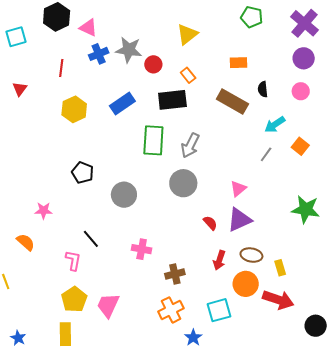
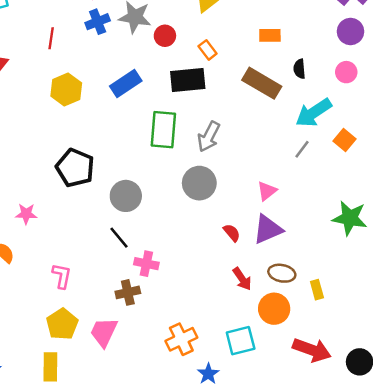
cyan arrow: (275, 125) -> (314, 113), size x1.4
black pentagon: (83, 173) -> (75, 168), size x1.4
black line: (91, 239) -> (119, 238), moved
red arrow: (219, 260) -> (242, 279), turned -54
brown cross: (175, 274) -> (128, 292), moved
red arrow: (278, 300) -> (312, 350), moved

